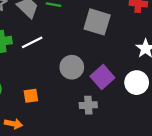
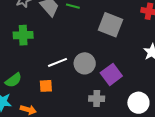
white line: (32, 42) -> (58, 62), moved
white circle: (137, 83) -> (138, 103), moved

